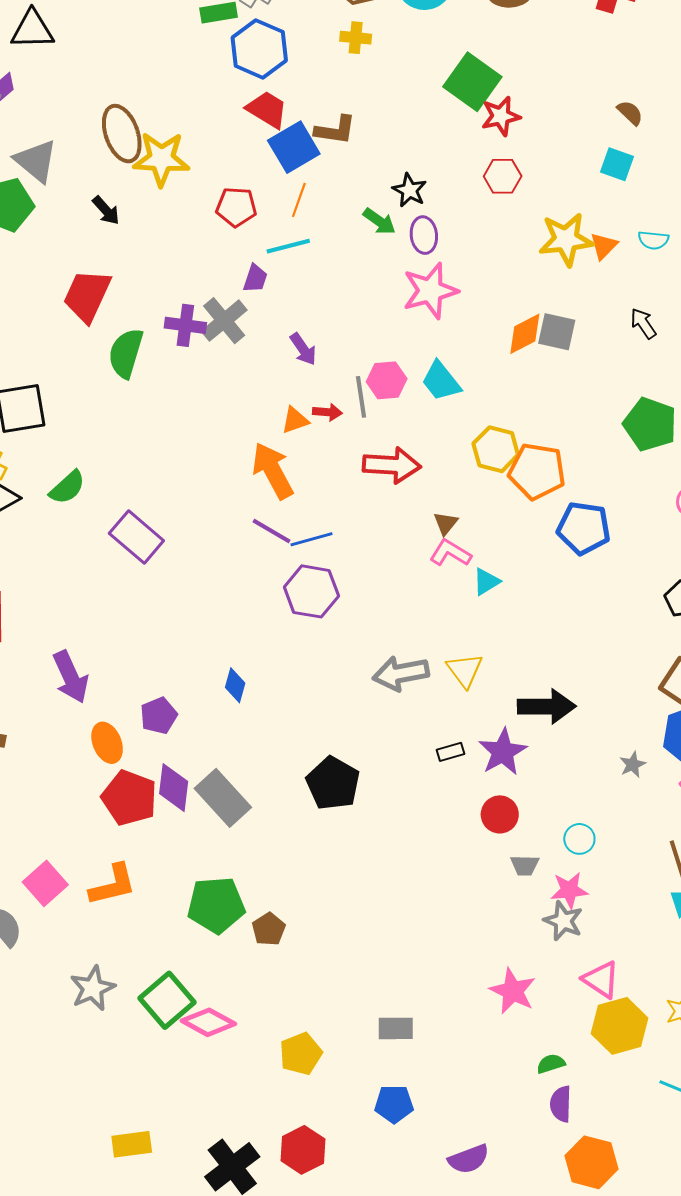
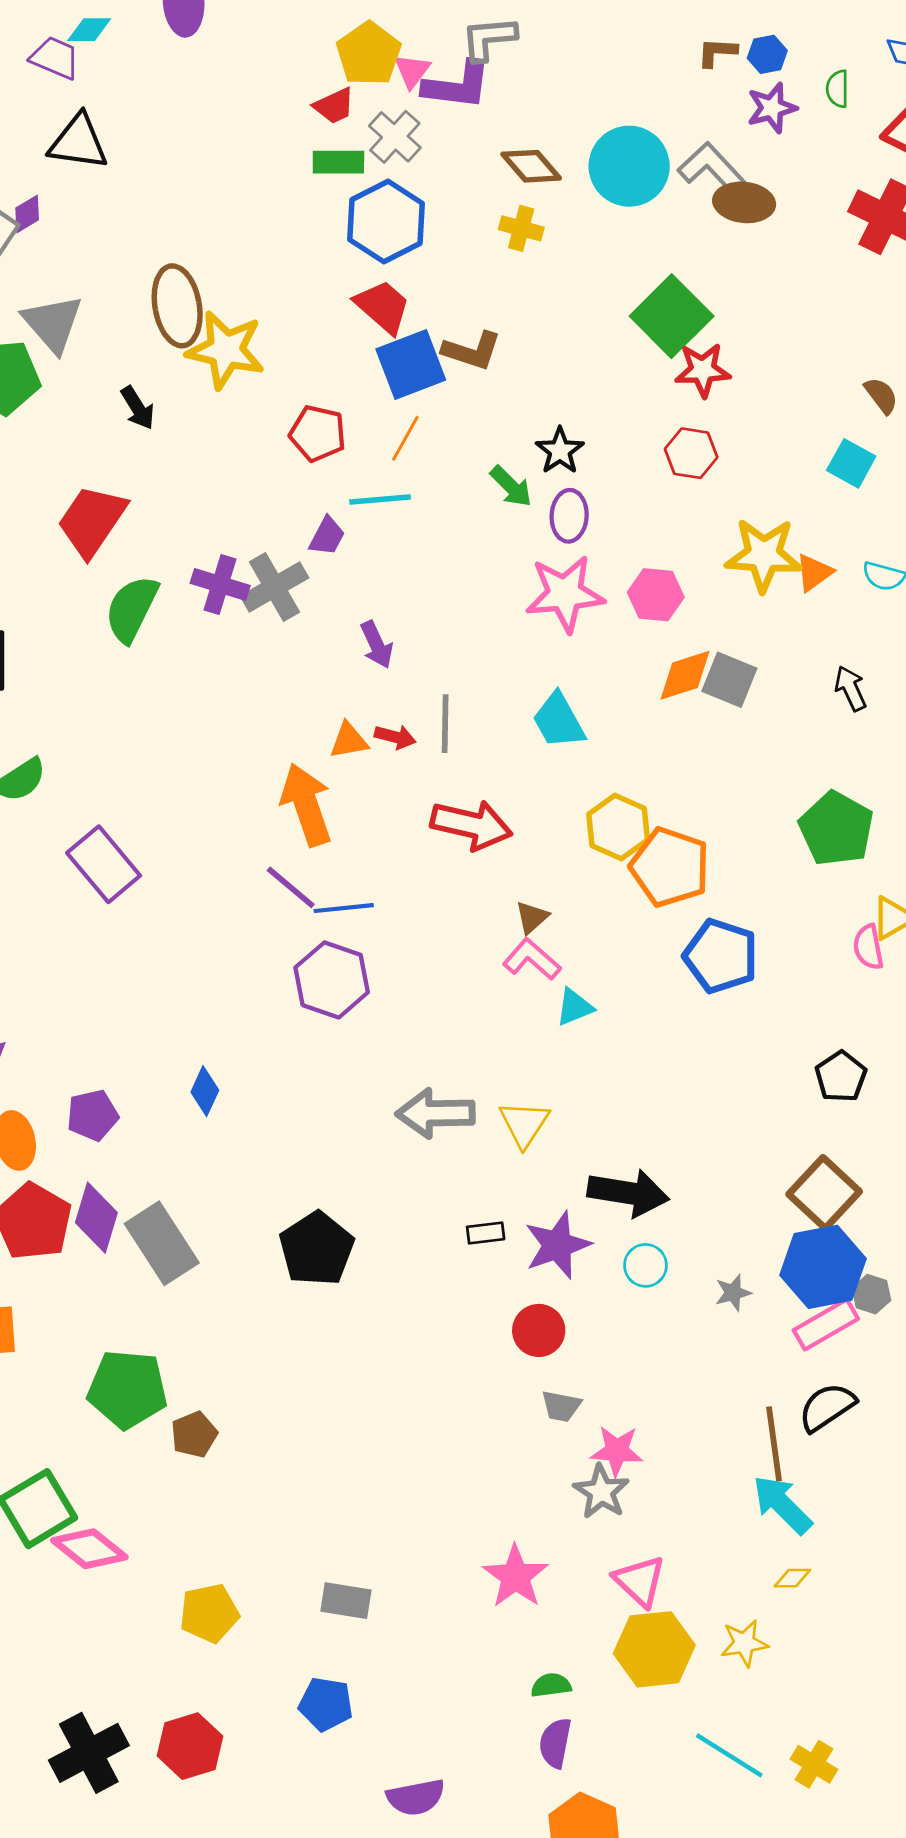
pink hexagon: (387, 380) -> (656, 595), moved
cyan circle: (579, 839) -> (645, 1265), moved

